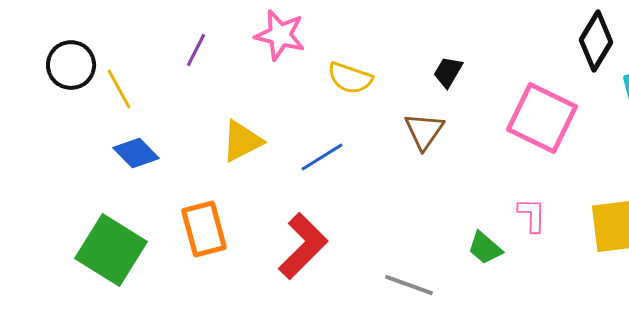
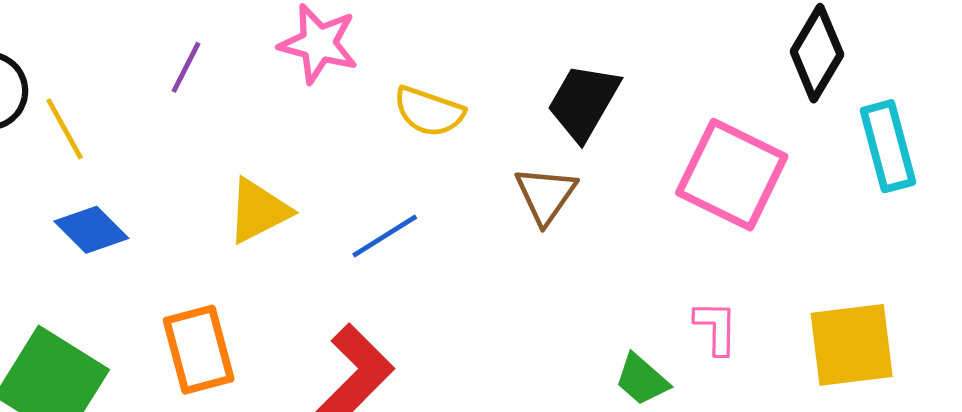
black trapezoid: (448, 72) -> (584, 102), size x1.6

